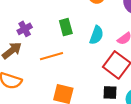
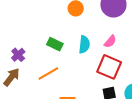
green rectangle: (66, 27) -> (55, 44), turned -35

